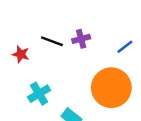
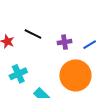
purple cross: (81, 39) -> (64, 42), moved

